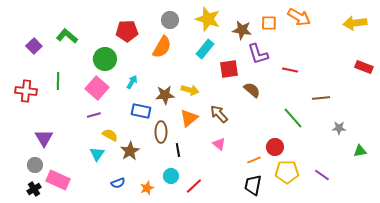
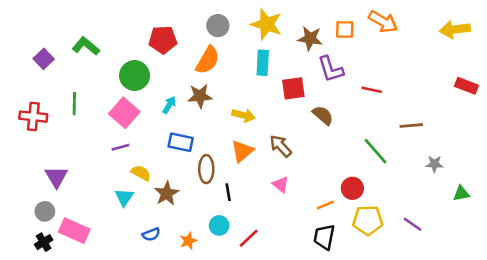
cyan rectangle: (205, 49) -> (263, 63), turned -36
brown star: (165, 95) -> (200, 96), moved

